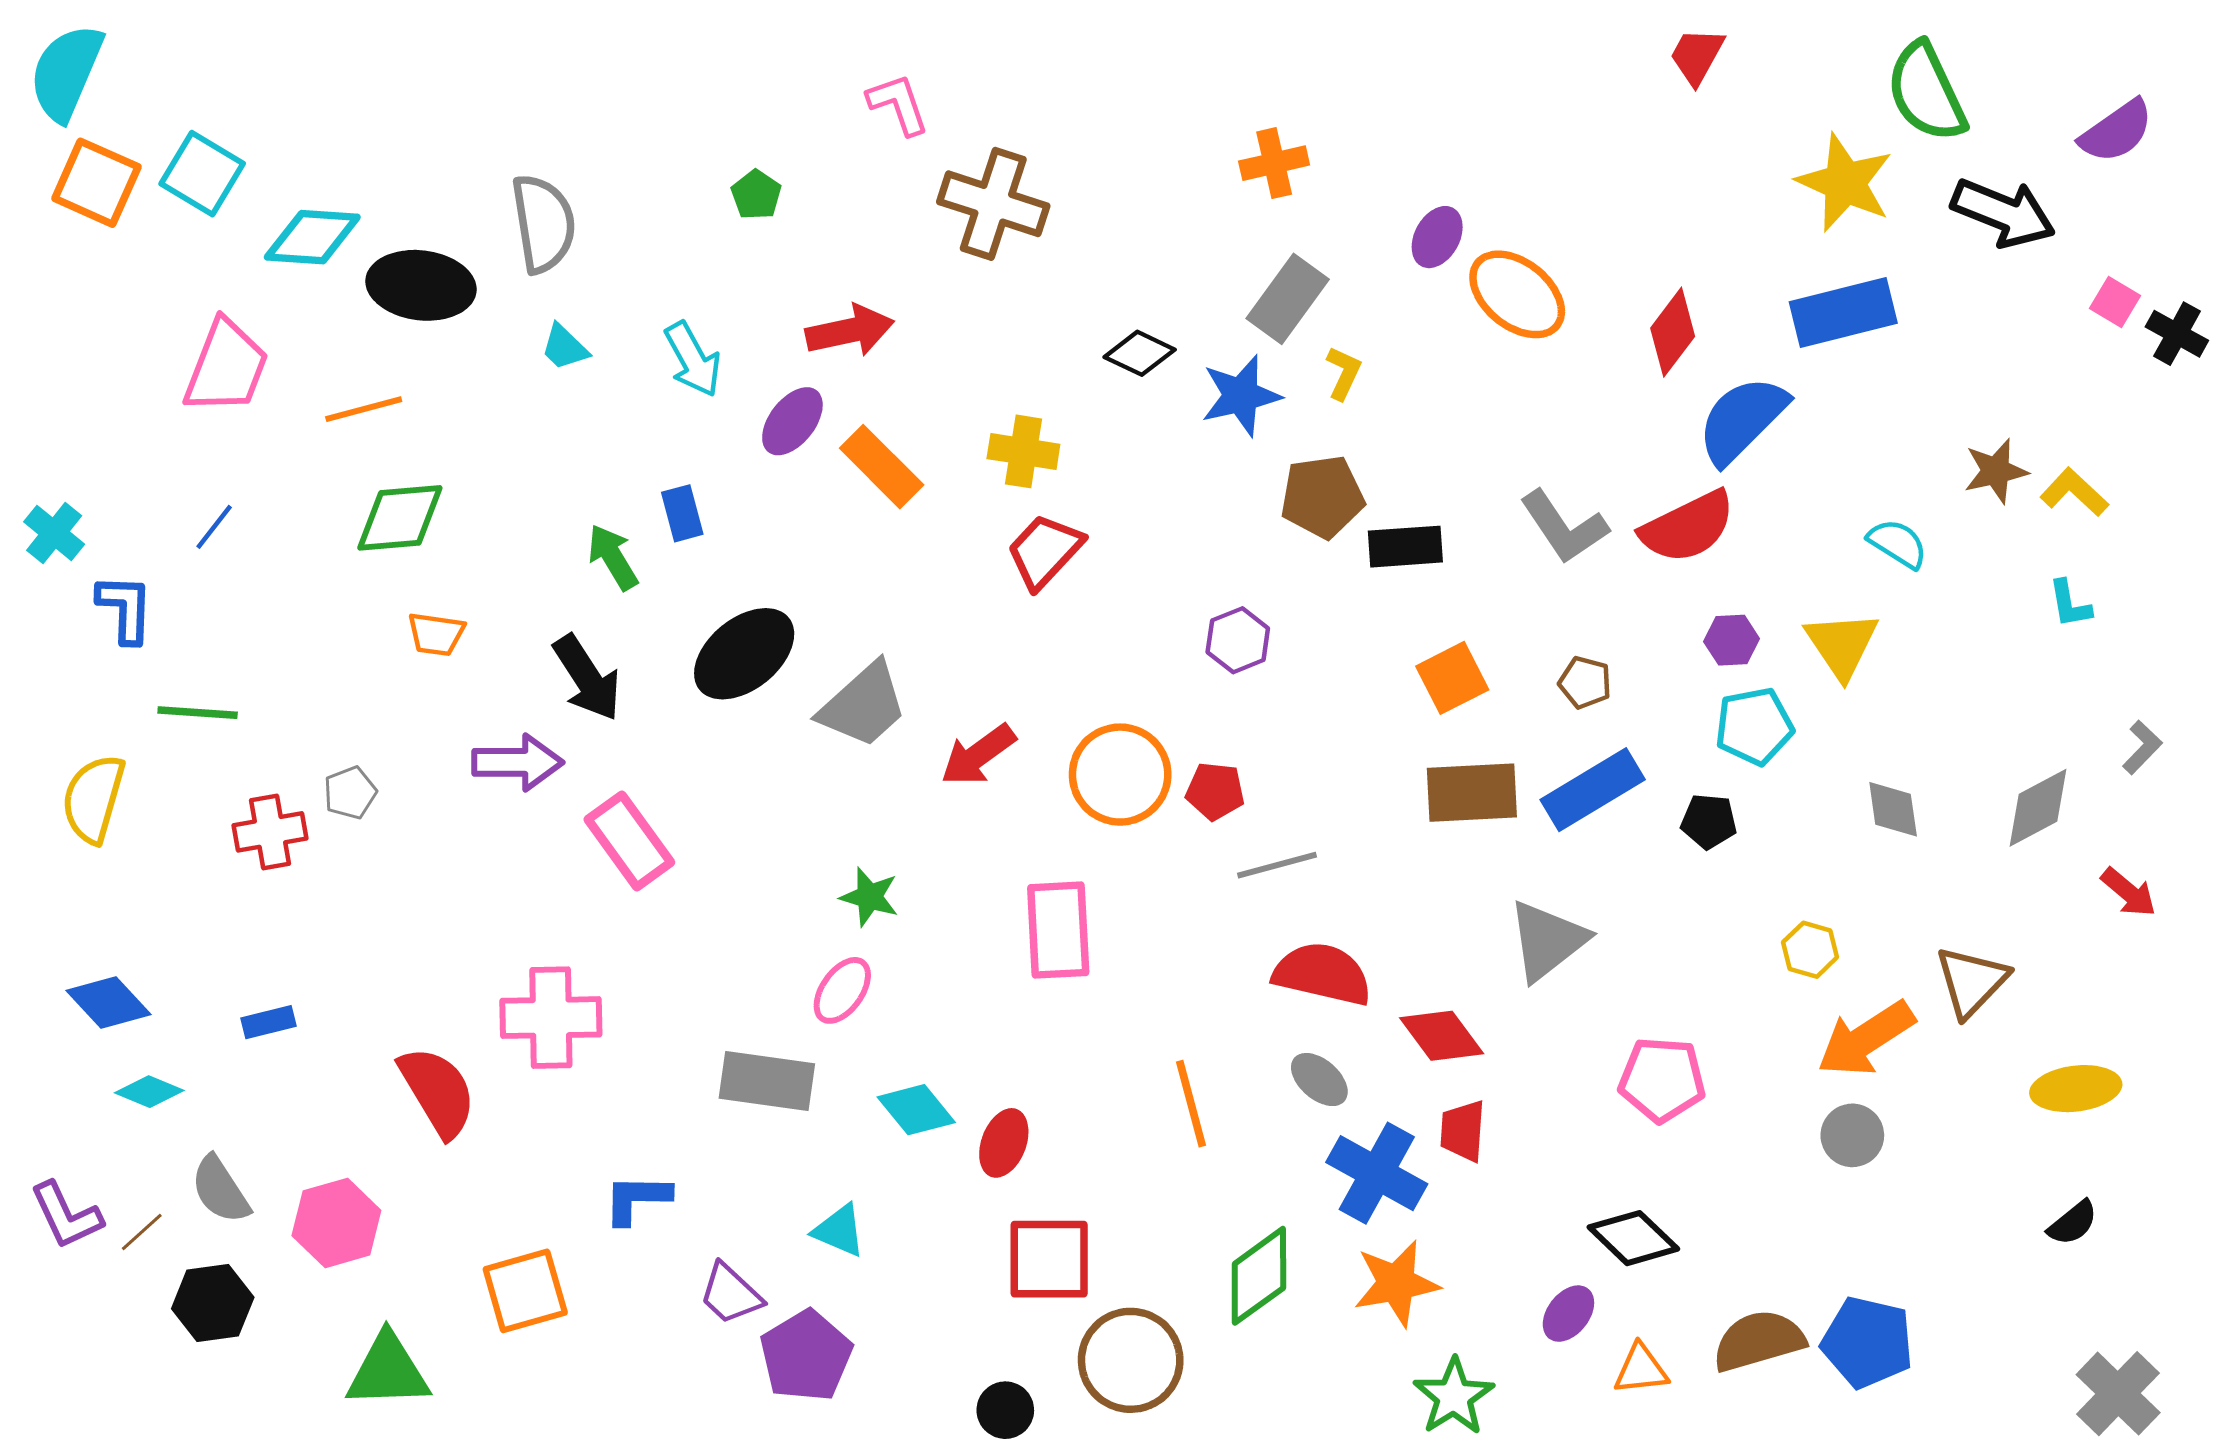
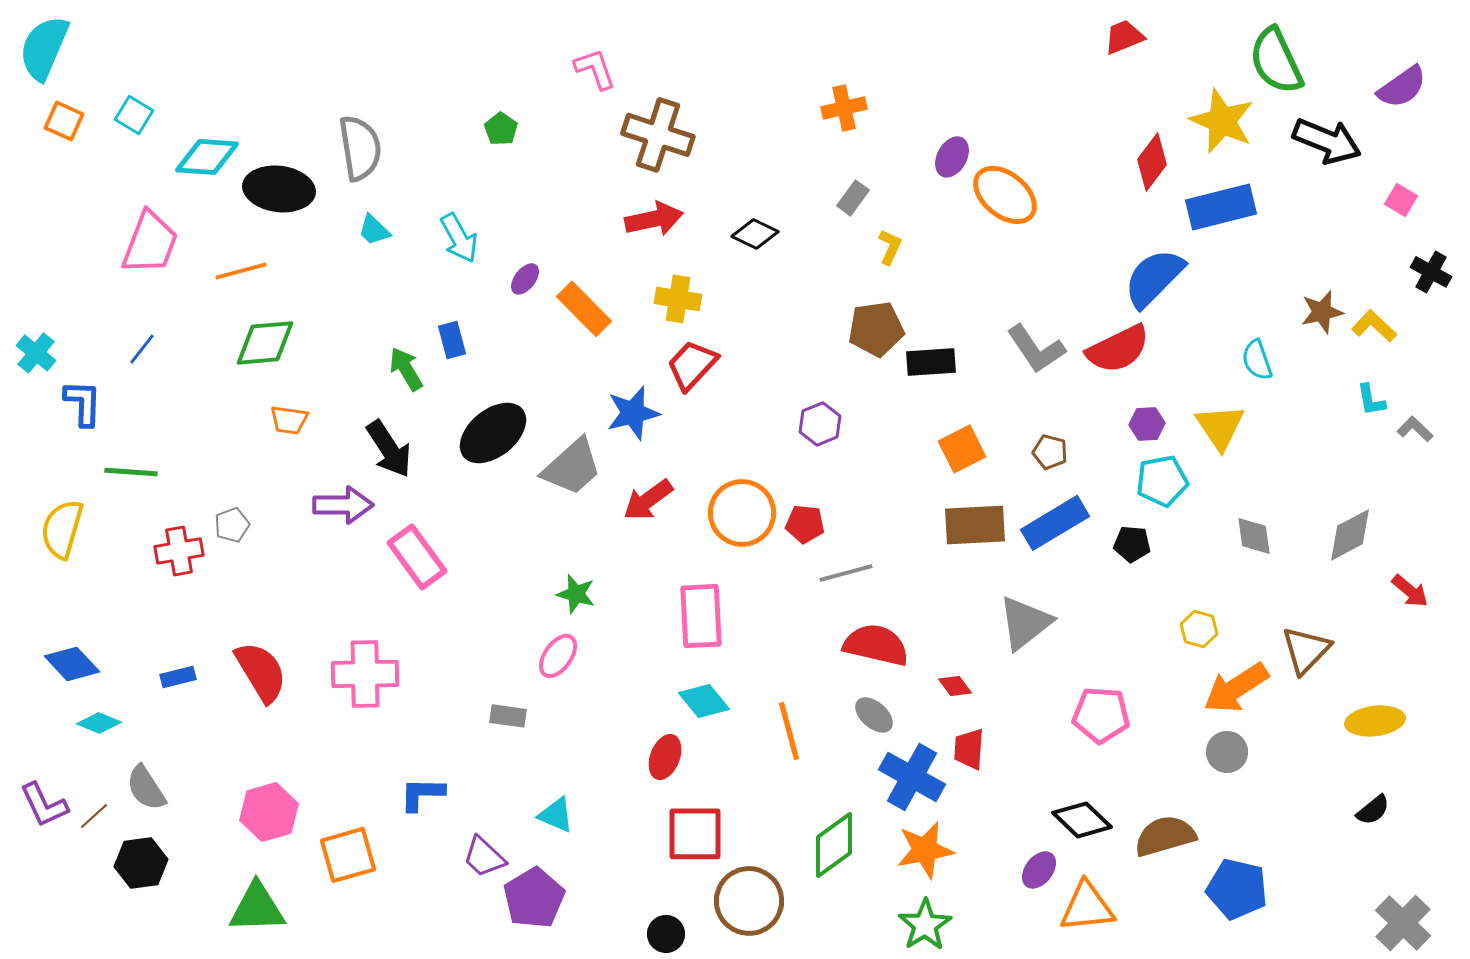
red trapezoid: (1697, 56) -> (1124, 37), turned 39
cyan square: (202, 174) -> (134, 115), size x0.7
orange square: (96, 183) -> (64, 121), size x0.7
gray rectangle: (1288, 299) -> (853, 198), size x0.6
red arrow: (850, 331) -> (654, 219), moved
red diamond: (1673, 332) -> (1152, 162), moved
black cross: (2177, 334) -> (1431, 272), moved
blue star: (1241, 396) -> (633, 413), moved
purple ellipse: (792, 421) -> (525, 279), size x0.7
cyan semicircle: (1898, 544) -> (1257, 360), turned -141
gray L-shape: (2142, 747) -> (1415, 429), moved, turned -90
red diamond: (1442, 1036) -> (955, 686), size x0.6
gray rectangle: (767, 1081) -> (508, 716), size x0.6
red semicircle: (438, 1092) -> (261, 672), moved
cyan diamond: (916, 1110) -> (704, 701), moved
pink hexagon: (336, 1223) -> (269, 812), moved
brown semicircle: (1759, 1341) -> (1165, 836), moved
orange triangle: (1641, 1369) -> (1087, 907), size x1.5
green star: (1454, 1397) -> (925, 925), moved

